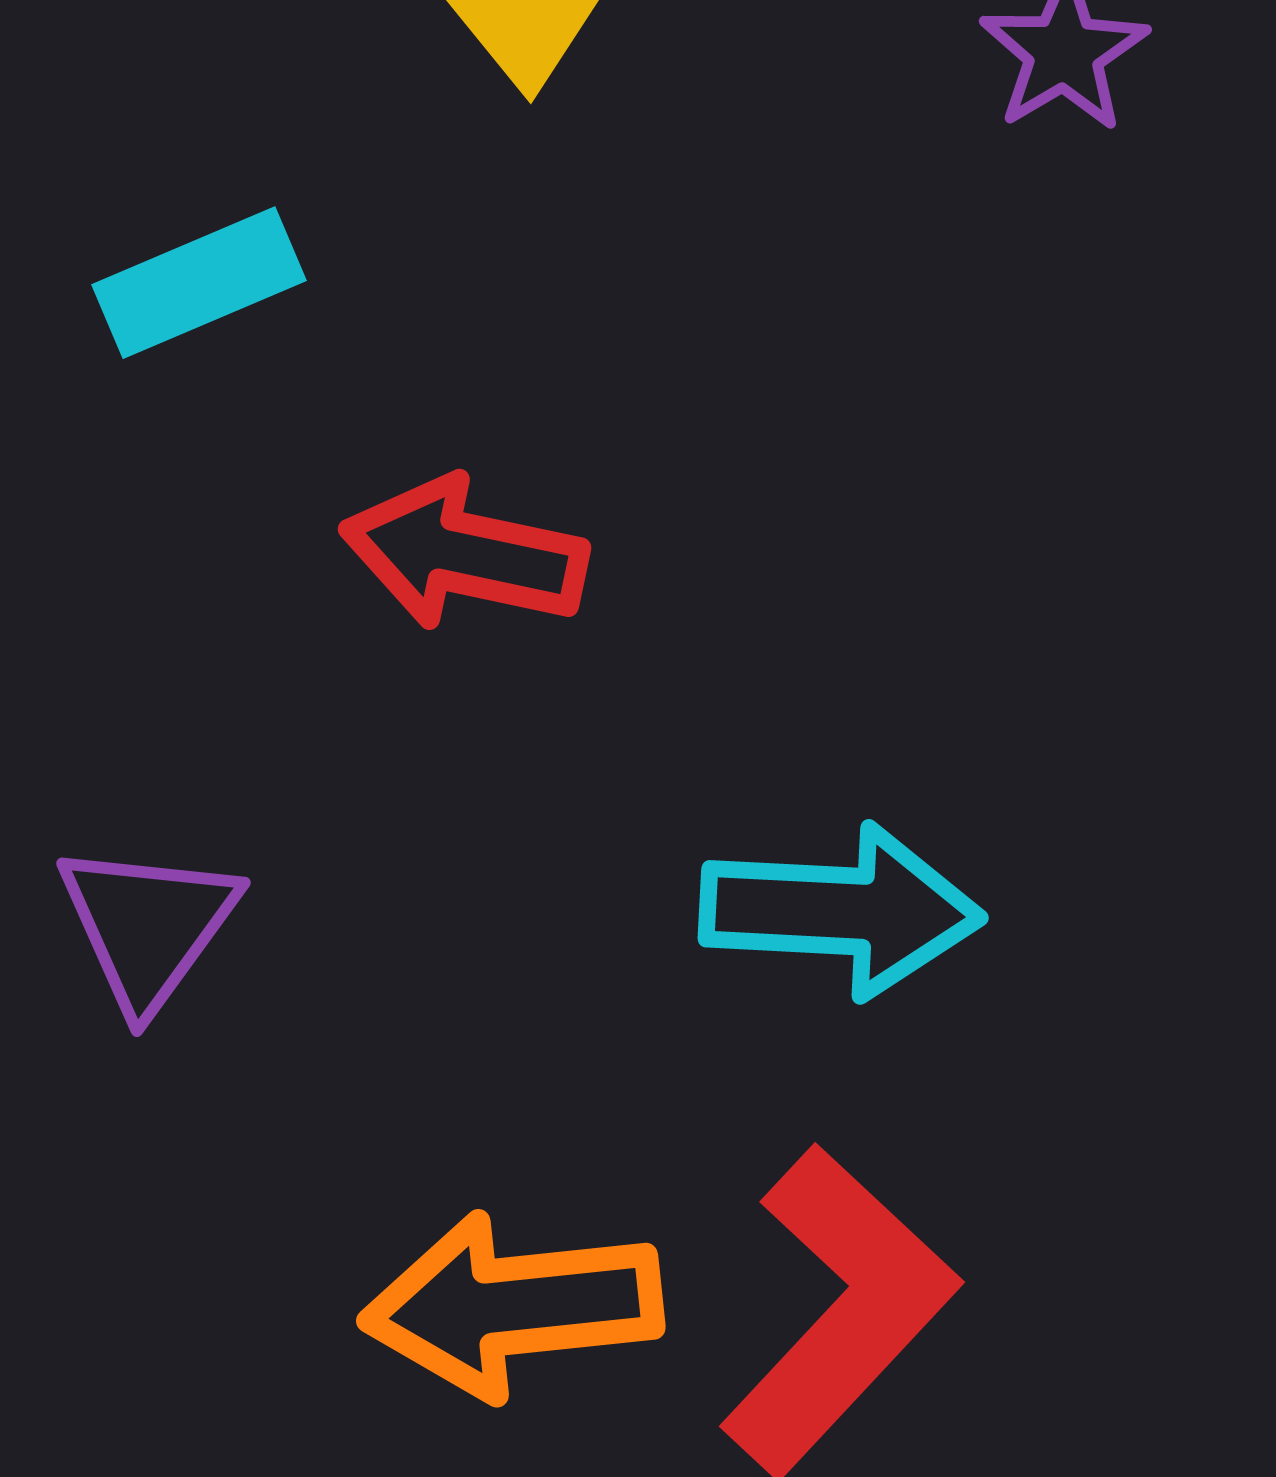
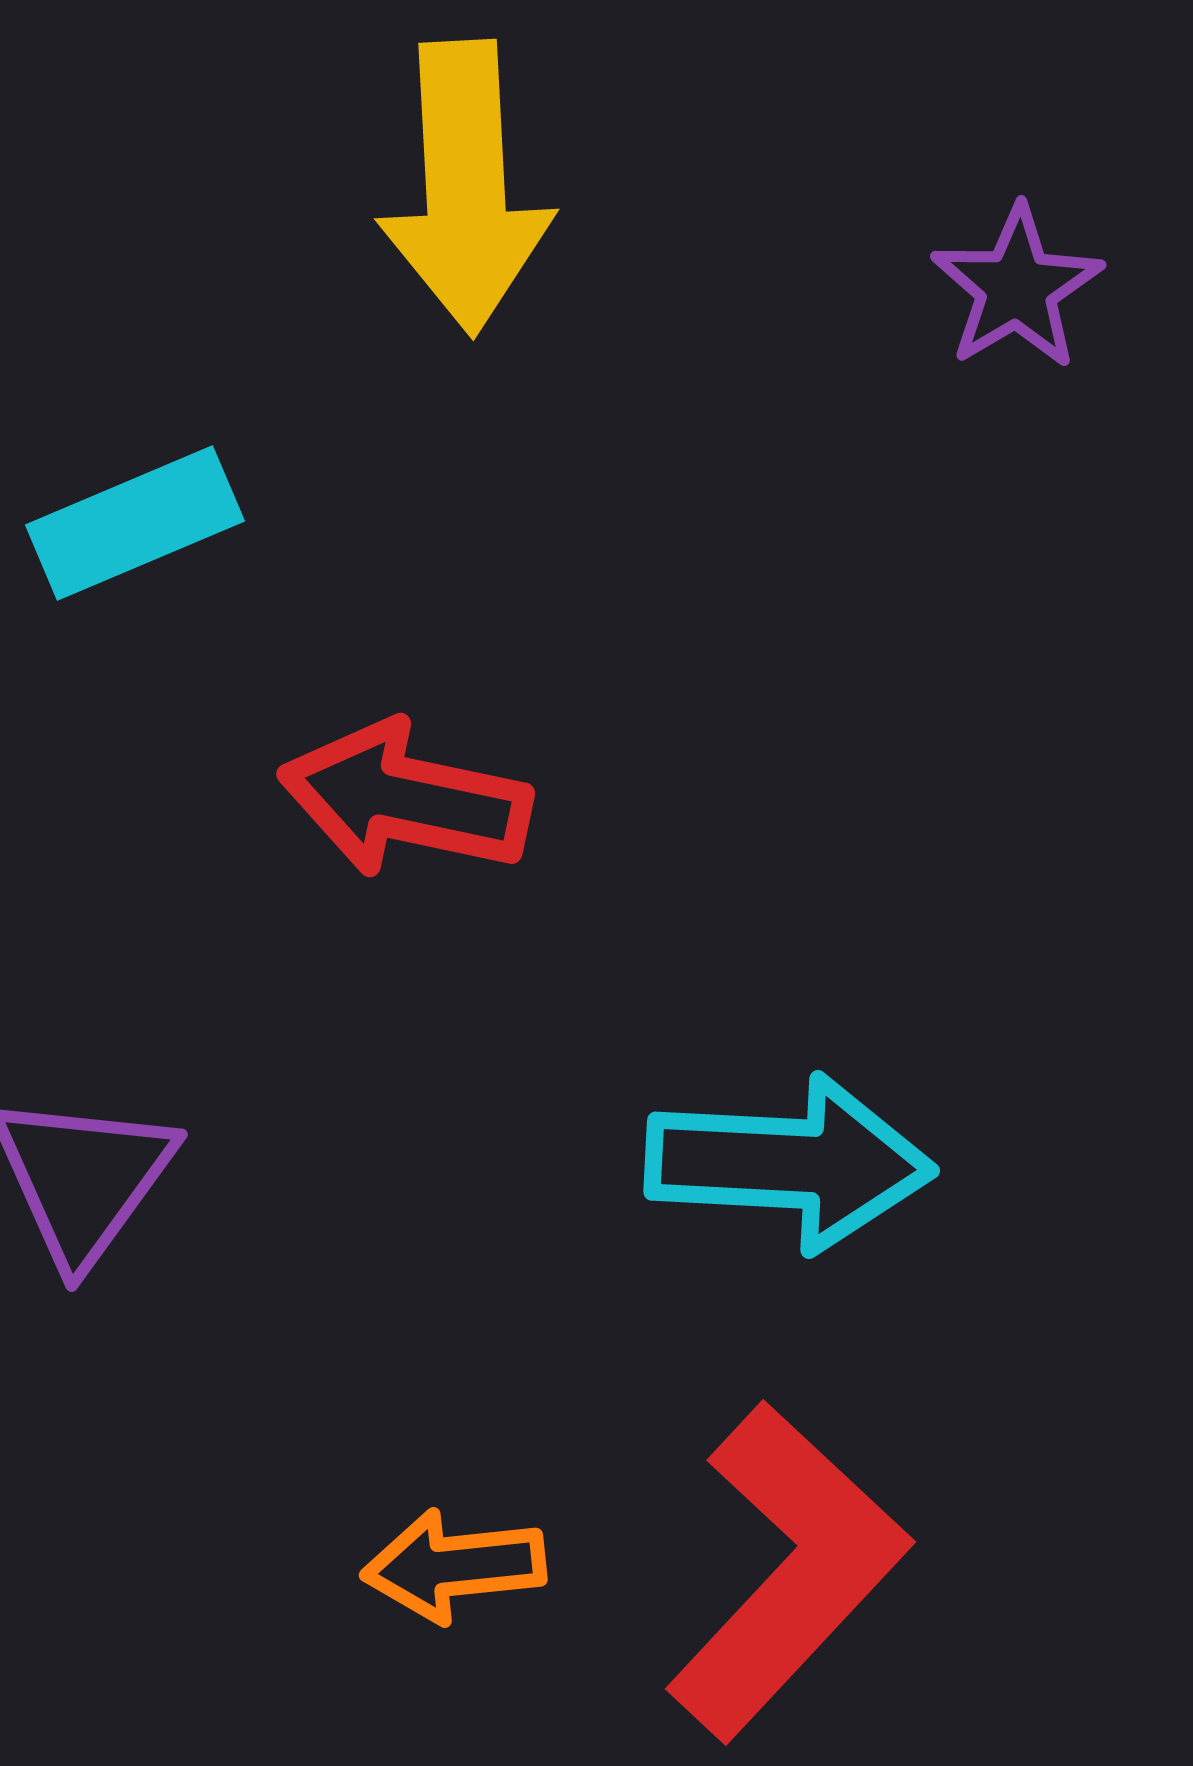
orange arrow: (512, 1306) -> (454, 1566), size x0.6

